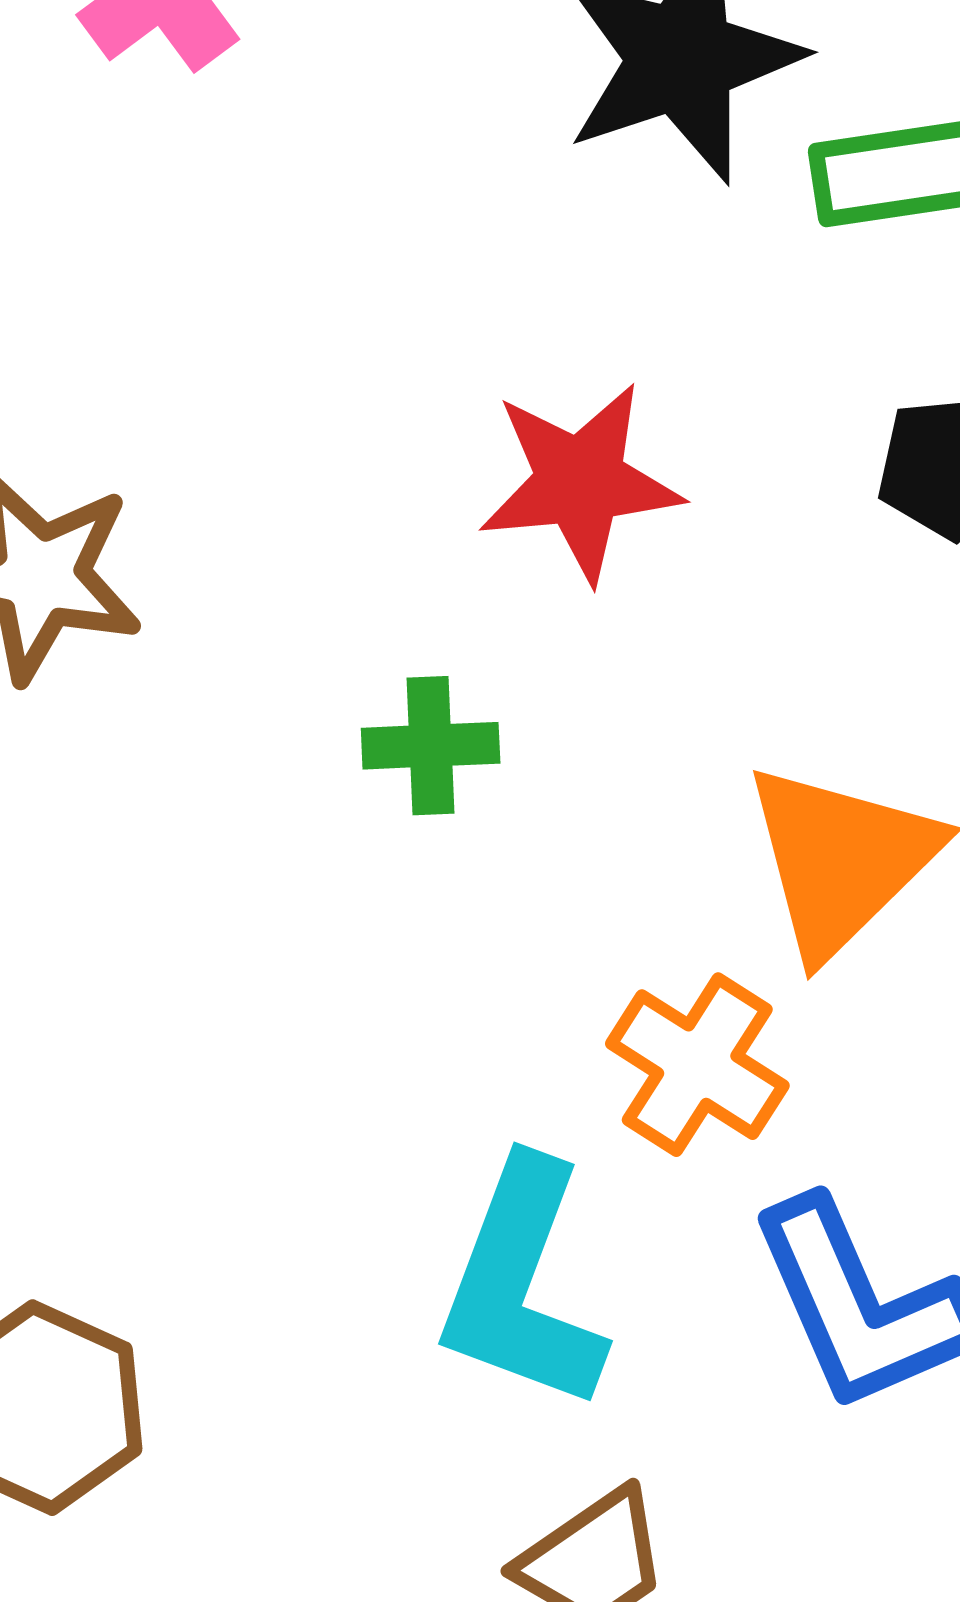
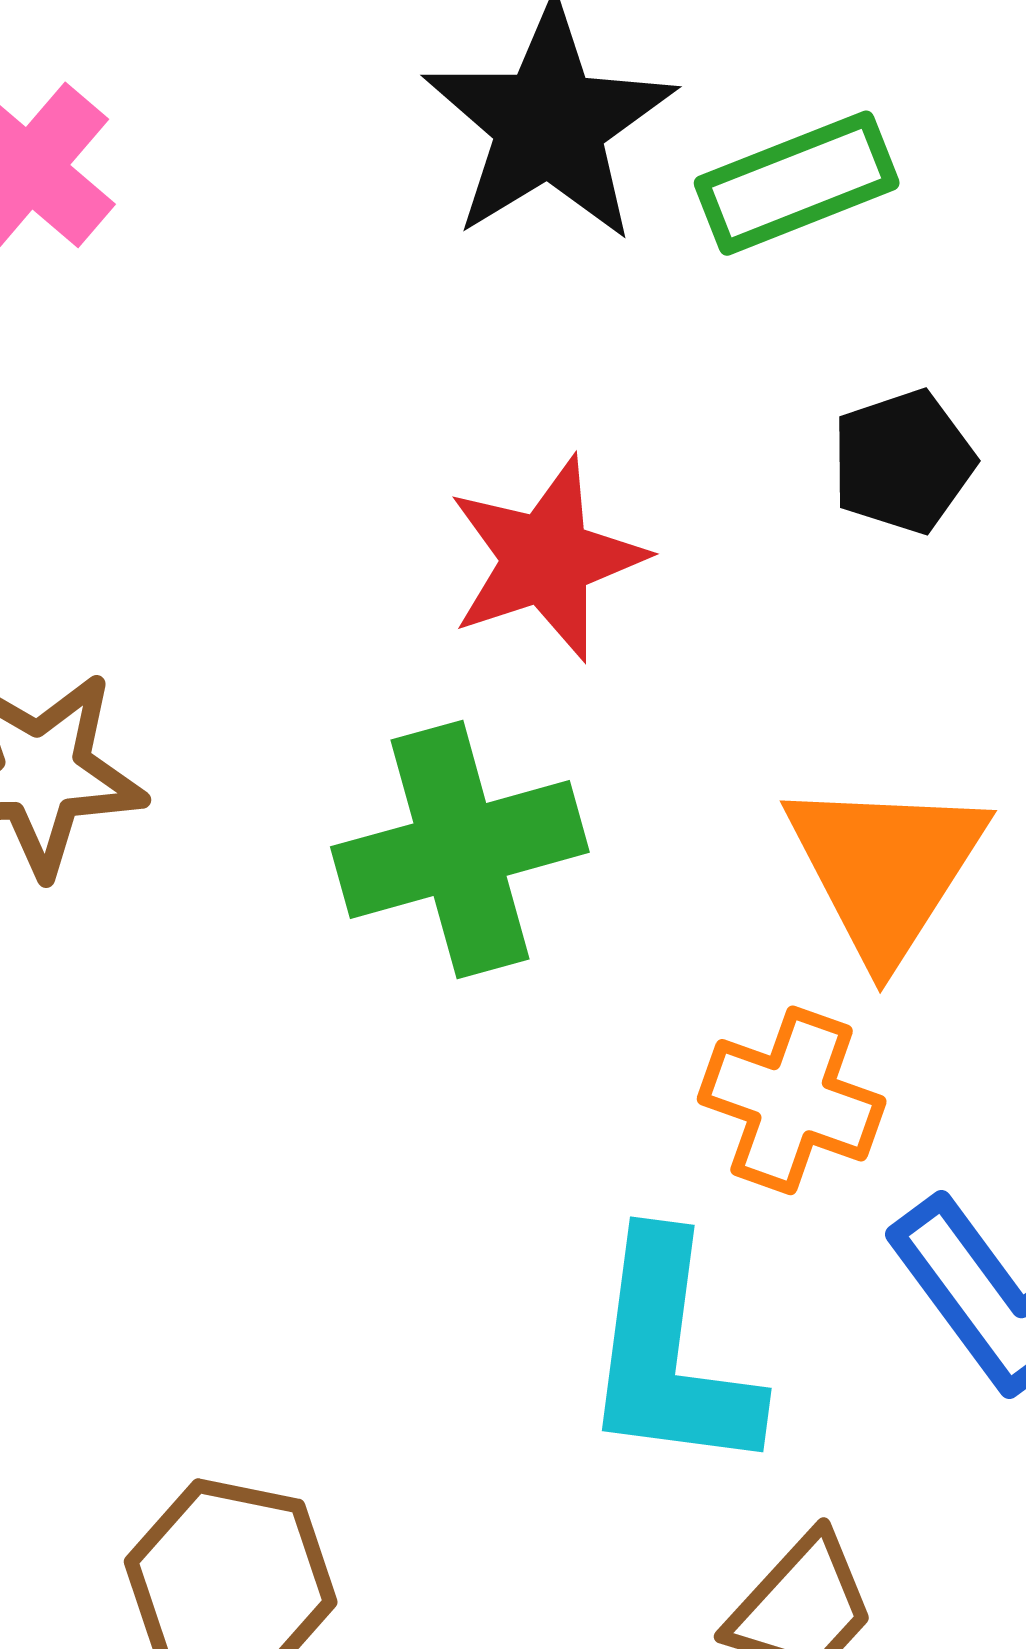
green cross: (431, 746) -> (460, 850), size x1.8

